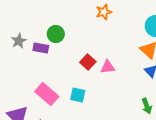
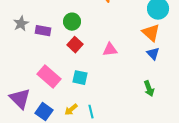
green circle: (56, 34) -> (72, 22), moved
red square: (88, 62) -> (75, 45), moved

